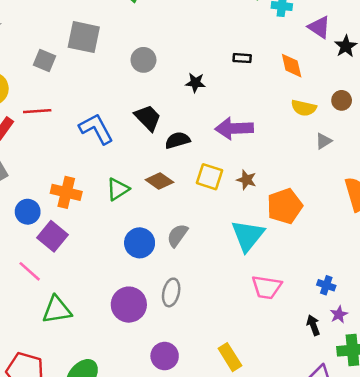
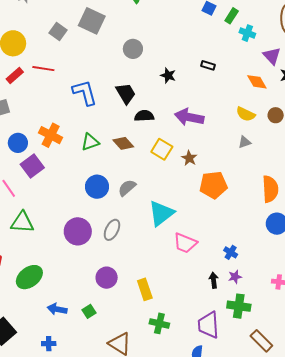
orange diamond: (292, 66) -> (257, 82), moved, turned -30
gray triangle: (324, 141) -> (245, 142), moved
cyan triangle: (248, 236) -> (161, 213), moved
purple circle: (165, 356) -> (107, 278), moved

